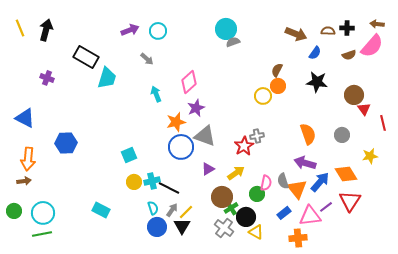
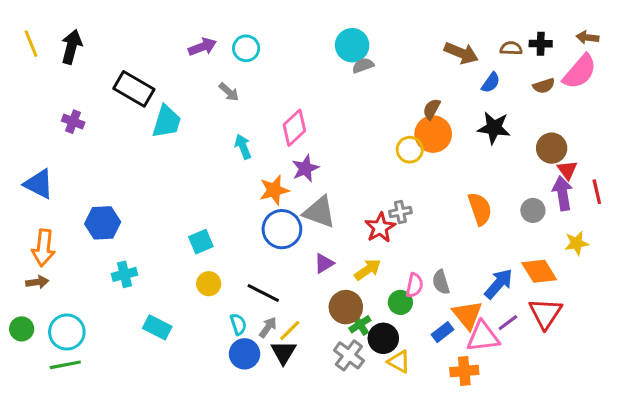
orange circle: (278, 86) -> (433, 134), size x1.5
purple arrow: (305, 163) -> (563, 193), moved, turned 65
cyan cross: (152, 181) -> (125, 274), moved
orange triangle: (297, 189) -> (467, 315), moved

